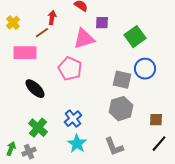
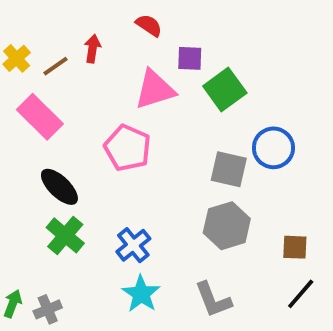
brown line: (42, 33) -> (56, 66), moved
green square: (135, 37) -> (225, 90), moved
pink rectangle: (25, 53) -> (40, 117), turned 45
green cross: (38, 128) -> (65, 235), moved

